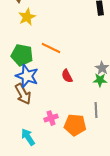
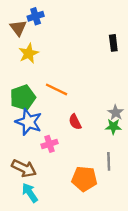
green pentagon: (22, 55) -> (23, 98), turned -30
brown arrow: (23, 94) -> (24, 168), moved, turned -35
pink cross: (51, 118) -> (50, 144), moved

